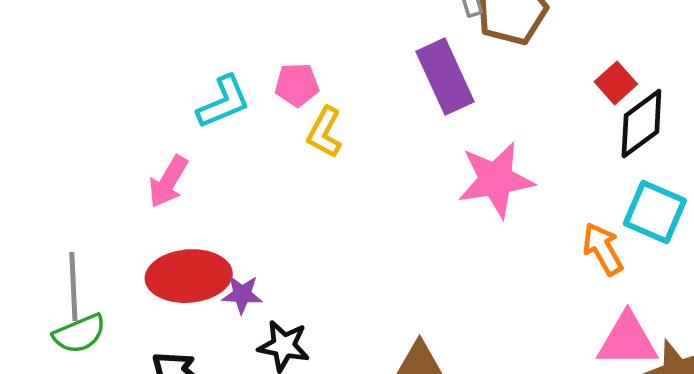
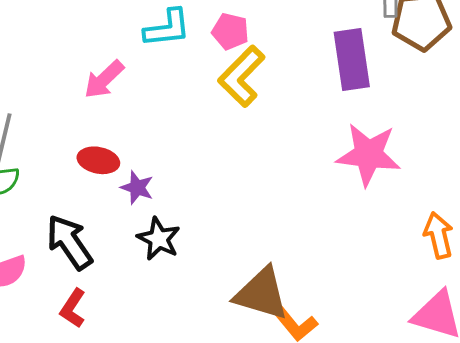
yellow L-shape: (325, 132) -> (242, 76), size x1.4
red ellipse: (189, 276) -> (98, 160), size x0.6

